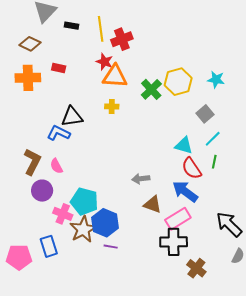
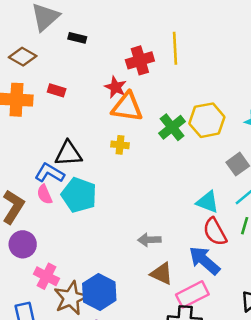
yellow line: (101, 29) -> (175, 48), moved
pink semicircle: (56, 166) -> (45, 194), moved
cyan pentagon: (84, 201) -> (79, 195), moved

